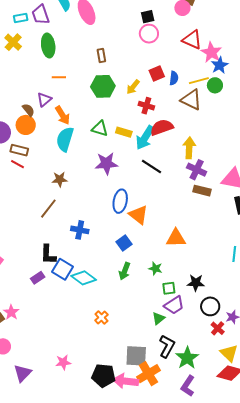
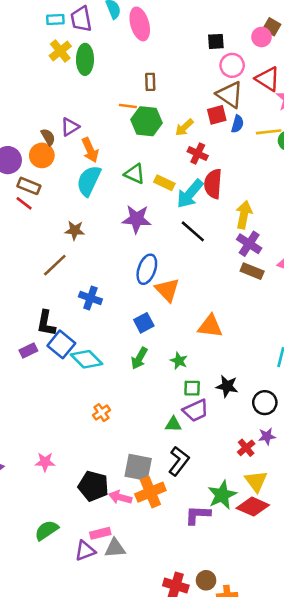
pink circle: (149, 34) -> (232, 65), moved
yellow cross: (13, 42) -> (60, 51), moved
orange line: (59, 77) -> (128, 106), moved
brown triangle: (191, 100) -> (230, 95), moved
red semicircle: (162, 127) -> (213, 184), turned -75
black circle: (210, 306) -> (265, 403), moved
green triangle: (158, 318) -> (173, 424), turned 32
green star: (187, 358) -> (222, 495), moved
pink arrow: (126, 381) -> (120, 497), size x0.7
purple L-shape: (188, 386) -> (198, 515), turned 50

